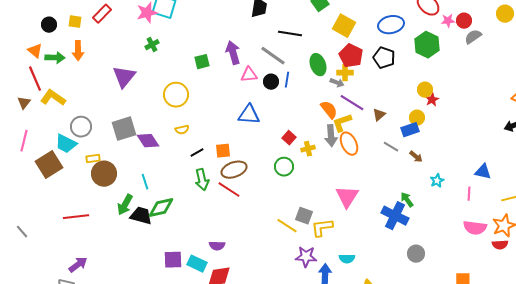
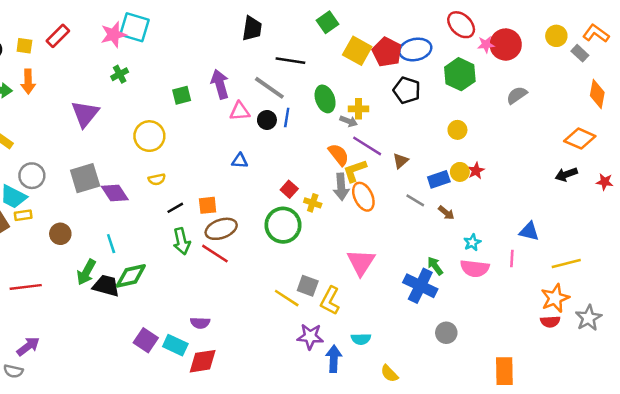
red circle: (464, 21) -> (506, 45), size x1.6
gray semicircle: (473, 37) -> (517, 95), moved
red pentagon: (351, 56) -> (387, 52), moved
red star: (432, 100) -> (476, 171), moved
blue triangle: (249, 115) -> (240, 161), size x0.6
yellow circle: (417, 118) -> (460, 172), moved
yellow cross: (308, 149) -> (313, 203), turned 32
yellow rectangle: (93, 159) -> (23, 215), moved
green circle: (284, 167) -> (283, 225), size x1.5
brown circle: (104, 174) -> (60, 234), size x0.7
yellow L-shape: (322, 228) -> (330, 301), turned -55
pink semicircle: (475, 228) -> (475, 268), moved
purple square: (173, 260) -> (146, 340), turned 36

